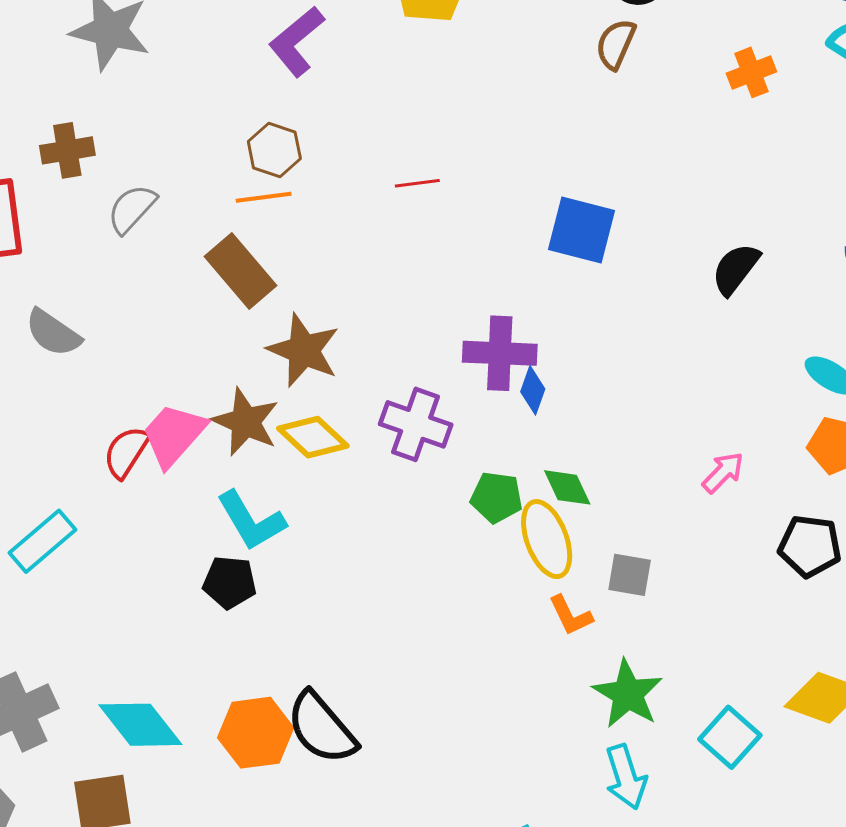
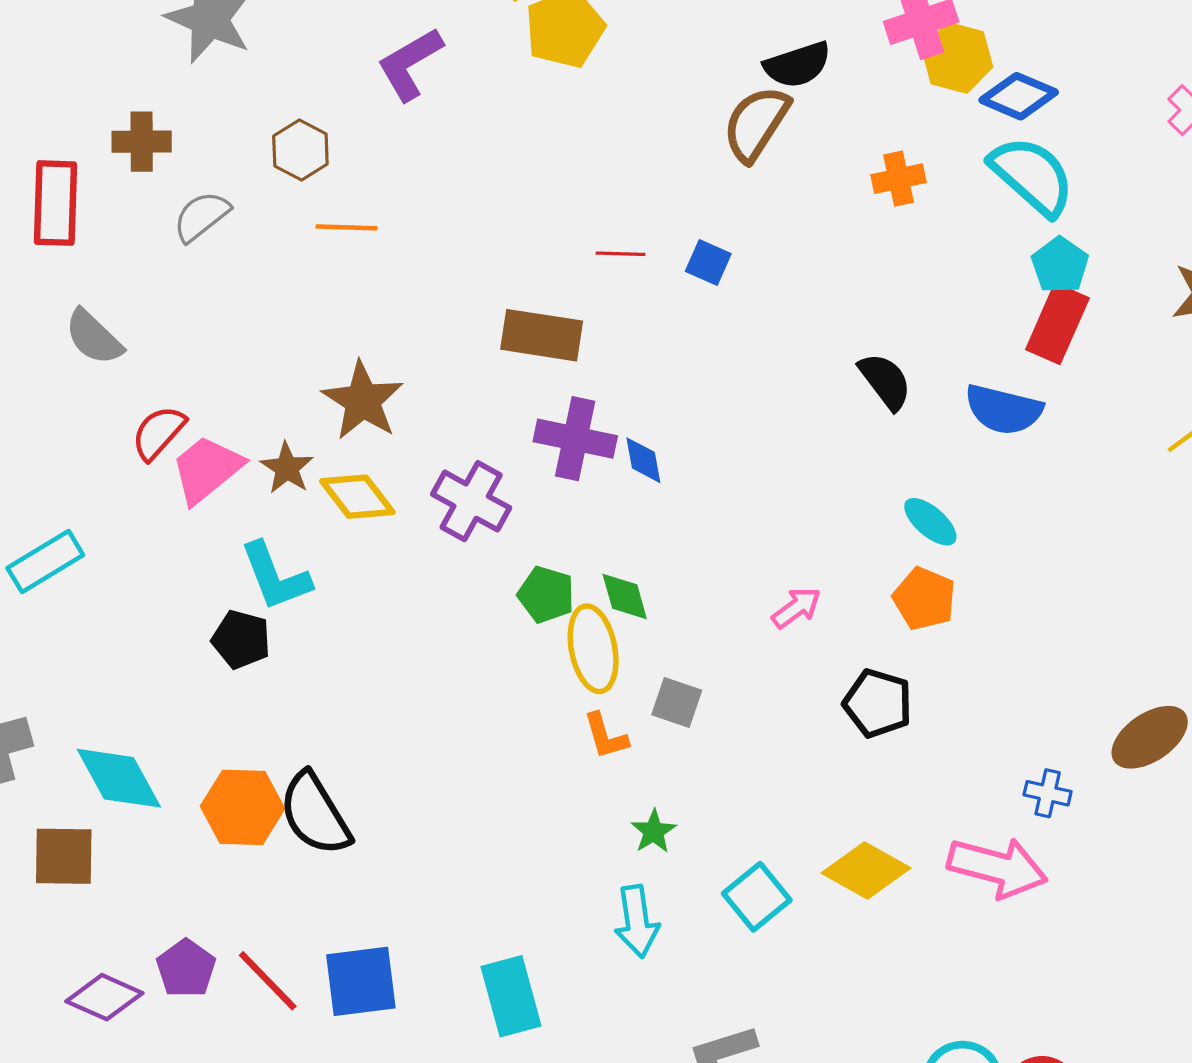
brown semicircle: (616, 44) -> (756, 124), size x1.4
brown hexagon: (274, 150) -> (300, 150), moved
red line: (417, 183) -> (621, 254), moved
blue square: (582, 230) -> (708, 262), moved, size x0.6
black semicircle: (736, 269) -> (885, 381), moved, turned 96
brown rectangle: (240, 271) -> (542, 335), moved, turned -50
blue diamond: (533, 390) -> (643, 460), moved, turned -39
brown star: (245, 422) -> (287, 468), size x0.7
red semicircle: (126, 452) -> (158, 433), moved
green star: (628, 694) -> (654, 831), size x0.6

